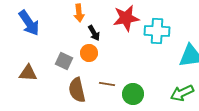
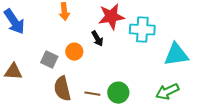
black arrow: (94, 33) -> (97, 39), moved
brown line: (107, 84) -> (92, 94), moved

